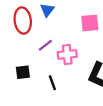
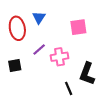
black square: (23, 72) -> (15, 65), moved
black line: (52, 83) -> (69, 88), moved

